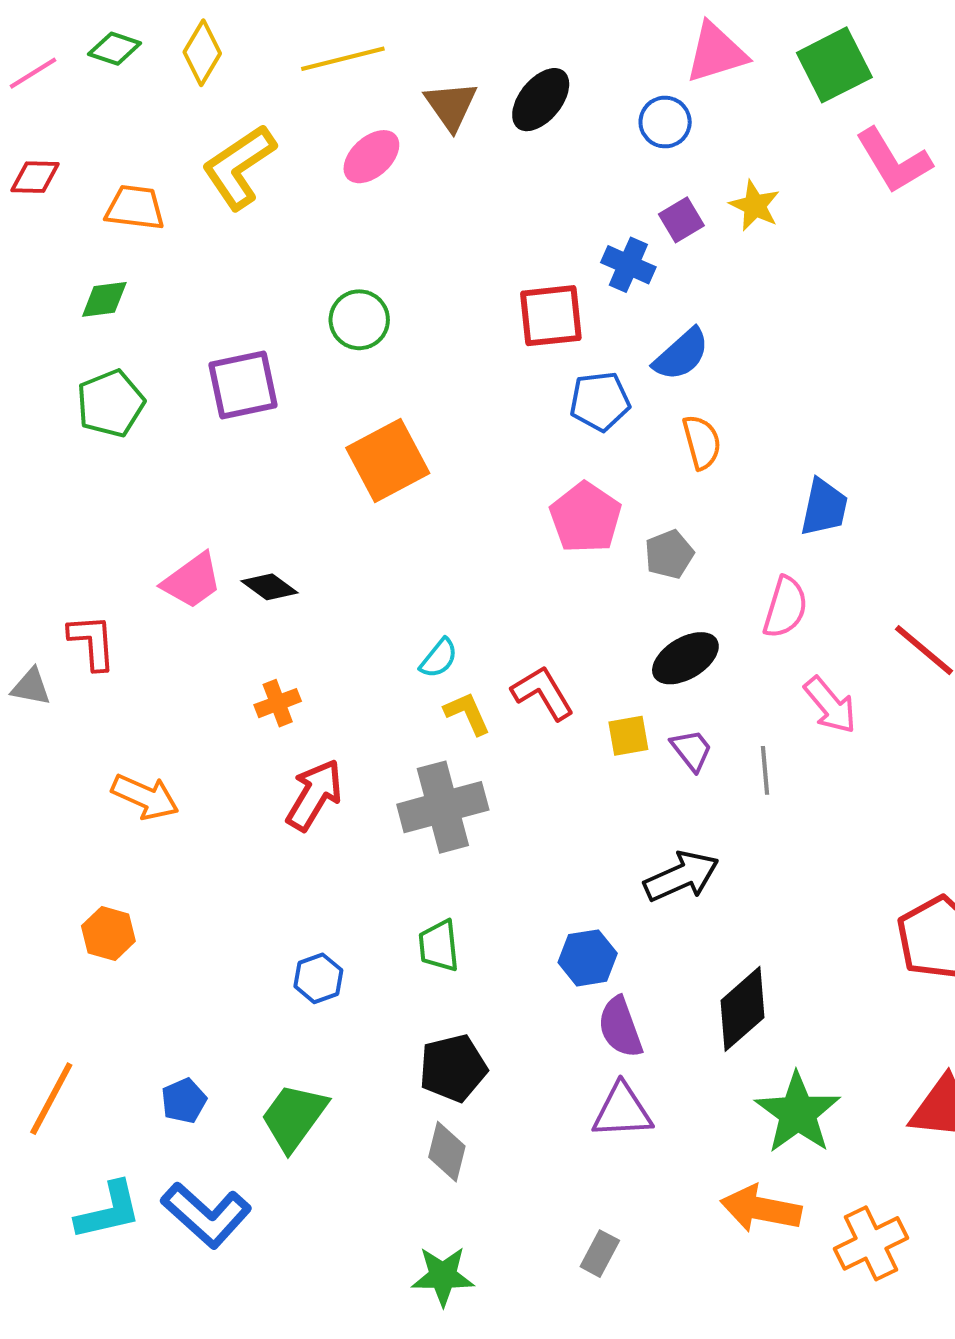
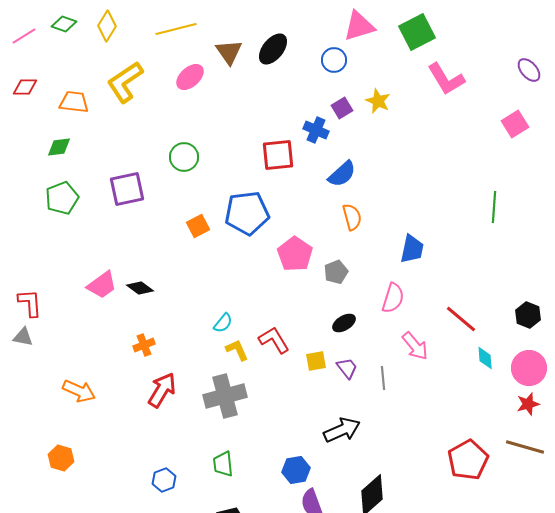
blue pentagon: (600, 401) -> (247, 213), moved, size x1.5
orange square: (388, 460) -> (198, 226), size x0.6
red L-shape: (92, 642) -> (30, 303), moved
black ellipse: (685, 658) -> (344, 323), size x0.7

